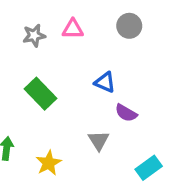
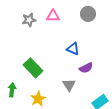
green rectangle: (40, 94) -> (33, 68), moved
purple semicircle: (126, 113) -> (86, 68), turned -56

